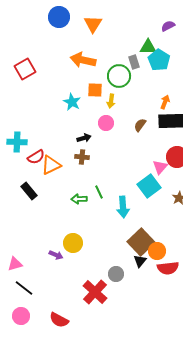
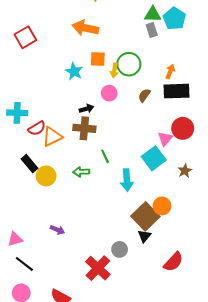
cyan pentagon: (159, 60) -> (174, 19), moved
gray rectangle: (134, 62) -> (152, 30), moved
green circle: (119, 76) -> (129, 64), moved
brown cross: (82, 157) -> (84, 128), size x1.5
green line: (99, 192) -> (105, 156), moved
yellow circle: (73, 243) -> (46, 176), moved
orange circle: (157, 251) -> (162, 206), moved
red semicircle: (168, 268) -> (173, 262), moved, turned -40

